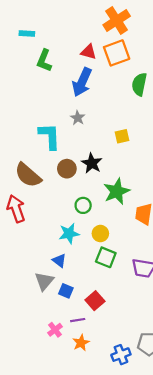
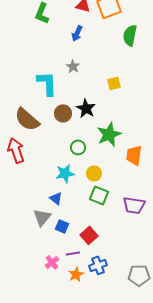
blue arrow: (82, 82) -> (77, 33), size x0.6
blue cross: (121, 355) -> (98, 265), moved

